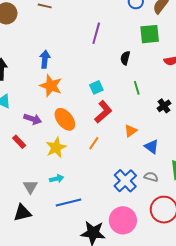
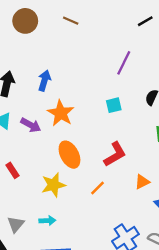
blue arrow: (45, 59) -> (44, 81), moved
cyan square: (96, 87) -> (114, 105), moved
purple arrow: (33, 119) -> (31, 125), moved

